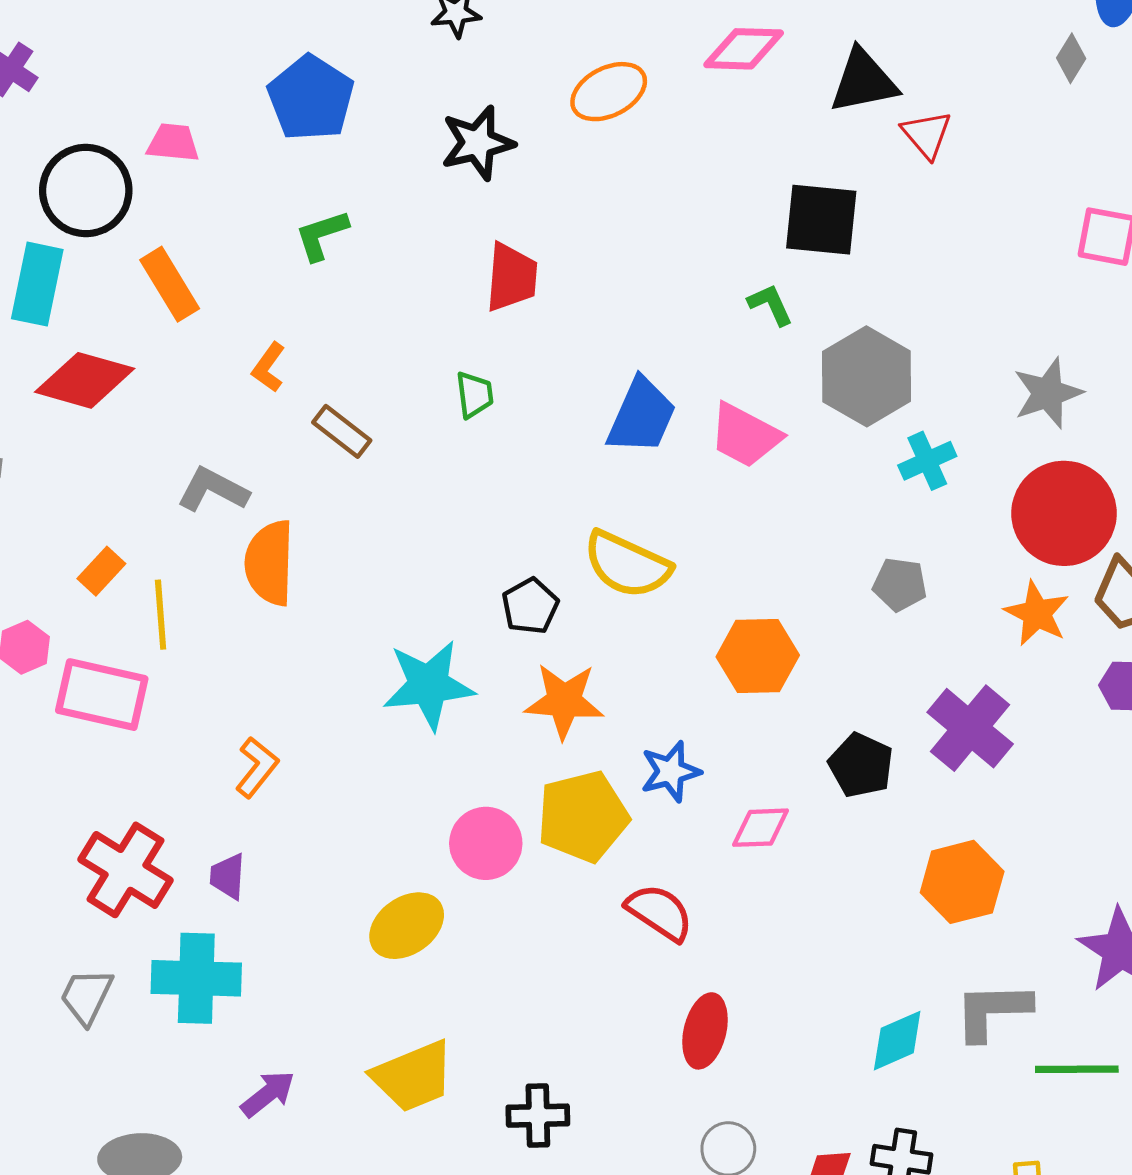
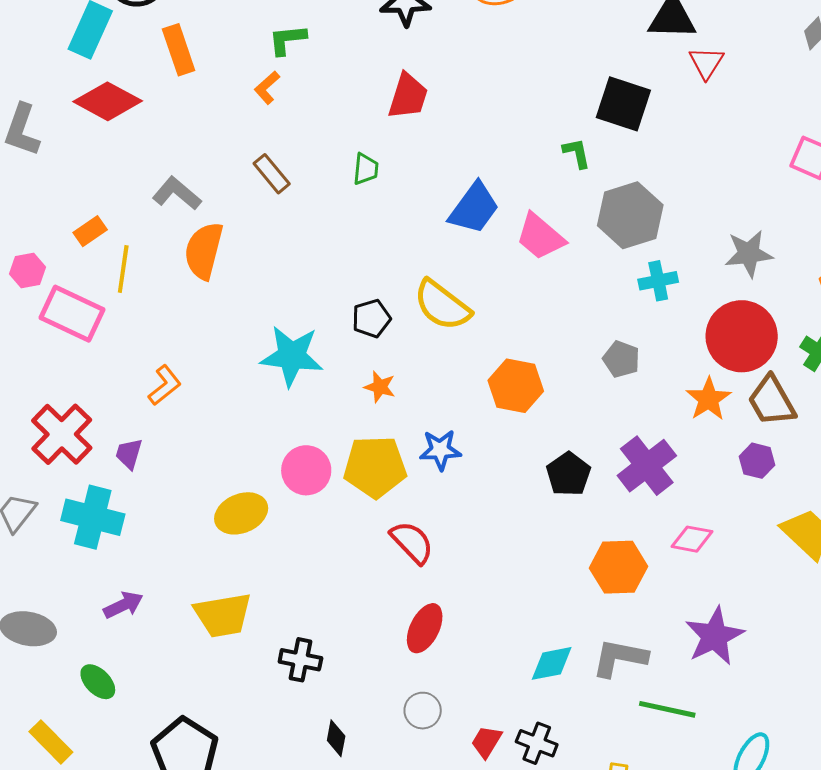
orange L-shape: (269, 367) -> (267, 88), moved
orange star: (564, 701) -> (380, 387), size x0.6
pink diamond: (760, 828) -> (692, 539), moved

